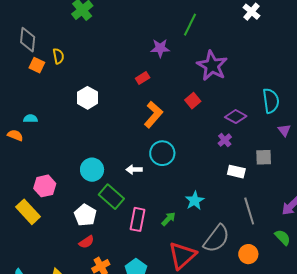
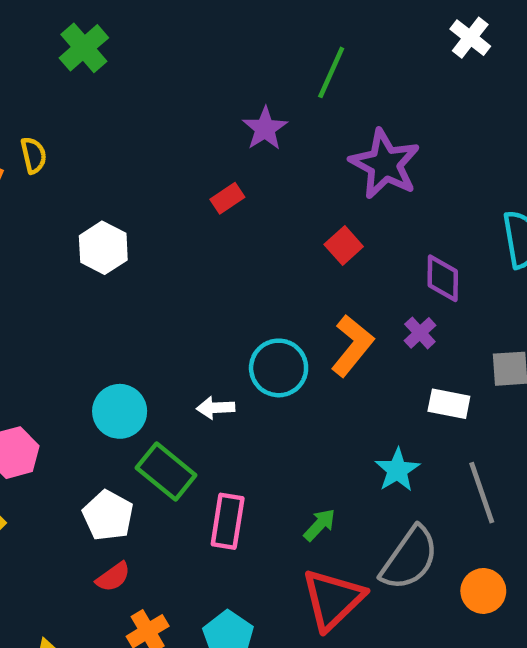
purple star: (160, 48) -> (265, 129), turned -30
orange L-shape: (153, 115) -> (352, 346), moved
purple diamond: (236, 117) -> (443, 278), turned 65
cyan star: (195, 201) -> (397, 470), moved
green arrow: (169, 219) -> (320, 525), moved

